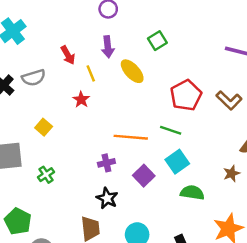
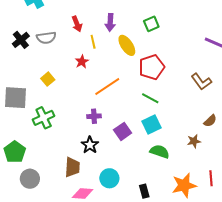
red pentagon: (186, 95) -> (152, 67), moved
orange line: (131, 137) -> (107, 87), moved, turned -48
green cross: (46, 175) -> (44, 118), size x1.5

